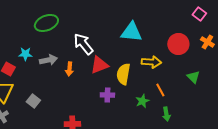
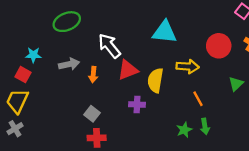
cyan star: (25, 54) -> (33, 55), moved
green triangle: (193, 77) -> (236, 84), turned 32
gray square: (33, 101) -> (92, 114), moved
green star: (142, 101) -> (184, 130), moved

